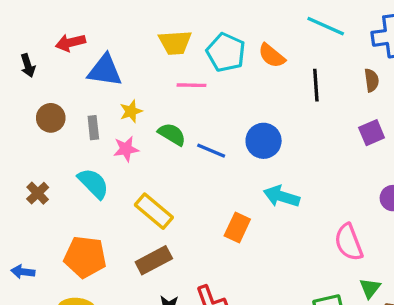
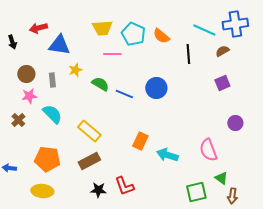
cyan line: (326, 26) -> (204, 30), moved
brown semicircle: (372, 80) -> (222, 51), turned -112
pink star: (126, 149) -> (29, 96), moved
cyan arrow: (282, 196) -> (167, 155), moved
green triangle: (370, 288) -> (221, 178), turned -32

